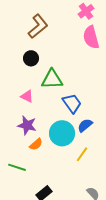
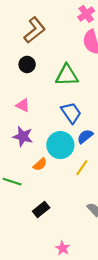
green triangle: (52, 79) -> (67, 75), moved
orange semicircle: (36, 144) -> (40, 164), moved

